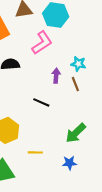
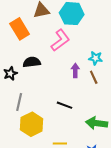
black line: (41, 102) -> (64, 105), moved
green arrow: (76, 133) -> (97, 123), turned 55

